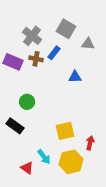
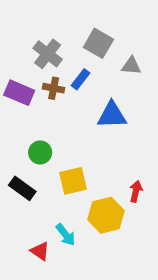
blue triangle: (75, 77) -> (112, 115), size x1.5
yellow square: (65, 131) -> (73, 181), moved
red arrow: (90, 143) -> (136, 191), moved
yellow hexagon: (71, 162) -> (106, 215), moved

